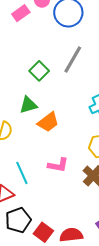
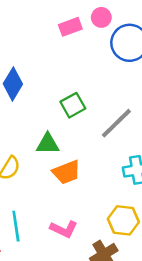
gray line: (73, 60) -> (116, 123), moved

